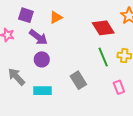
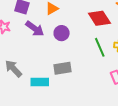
purple circle: (42, 59) -> (62, 33), moved
gray rectangle: (78, 80) -> (63, 68), moved, turned -66

